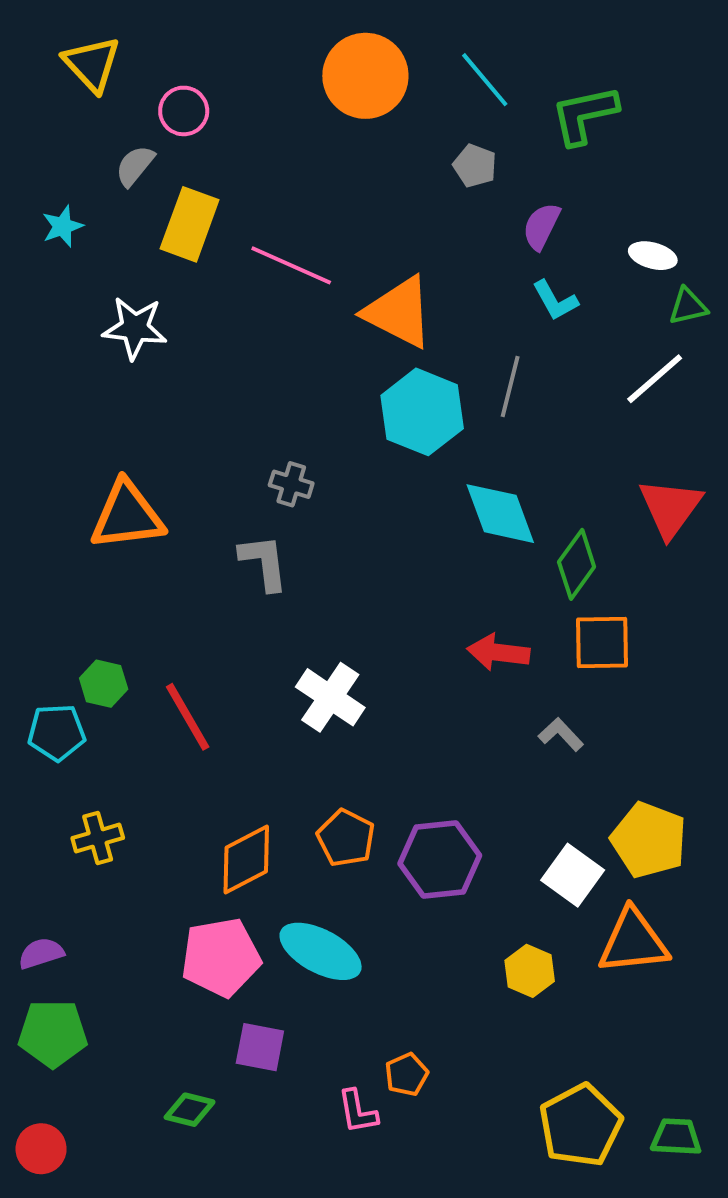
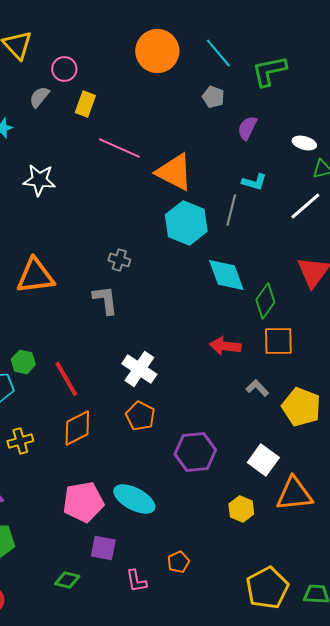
yellow rectangle: (190, 224) -> (85, 104), moved, size x0.7
cyan L-shape: (555, 301) -> (254, 182), moved, turned -45
orange pentagon: (346, 838) -> (140, 416), moved
yellow pentagon: (649, 840) -> (301, 407), moved
orange diamond: (246, 860) -> (77, 428), moved
pink L-shape: (358, 1112) -> (136, 581), moved

